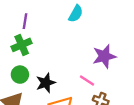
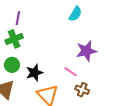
cyan semicircle: (76, 14) -> (75, 14), moved

